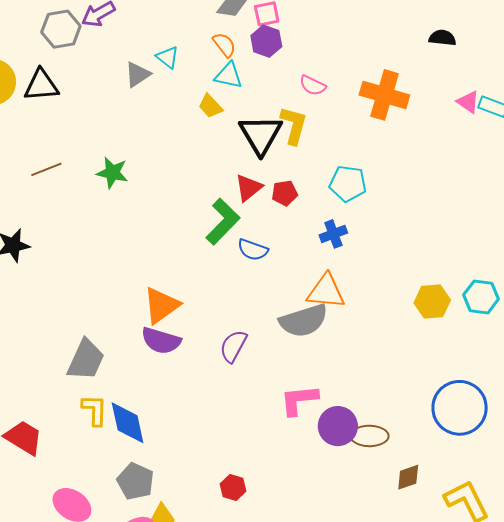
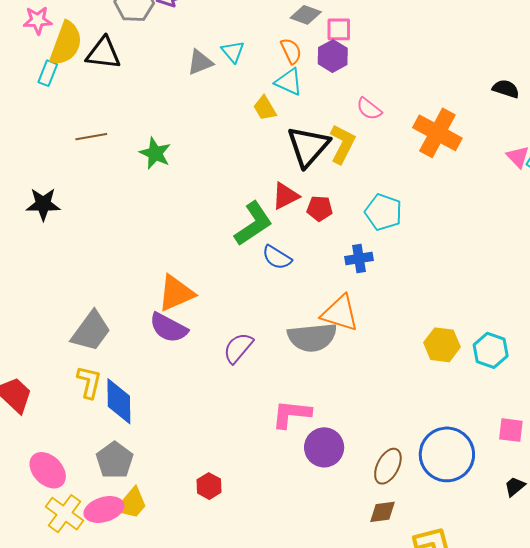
brown ellipse: (369, 436) -> (388, 466), moved, turned -75

